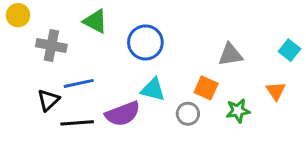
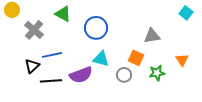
gray cross: (51, 45) -> (34, 30), turned 30
cyan square: (290, 50) -> (186, 13), moved

